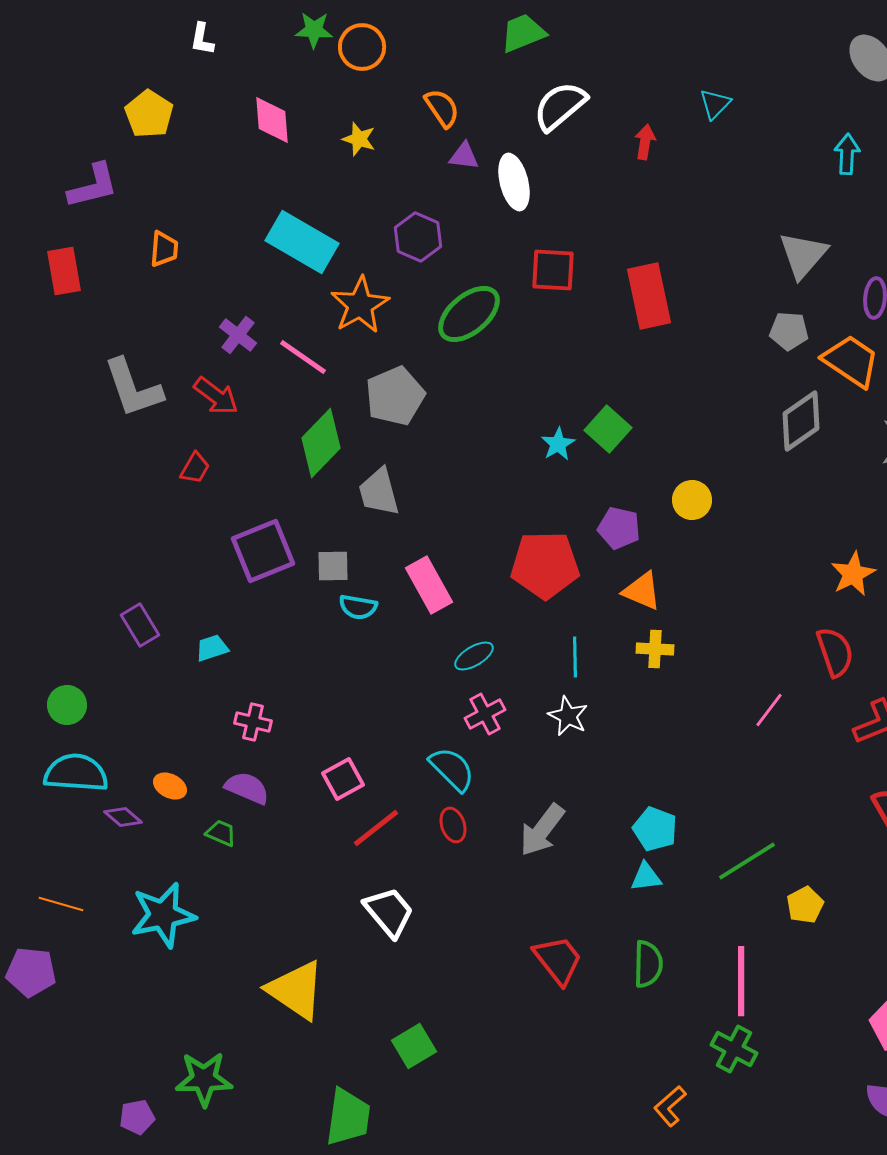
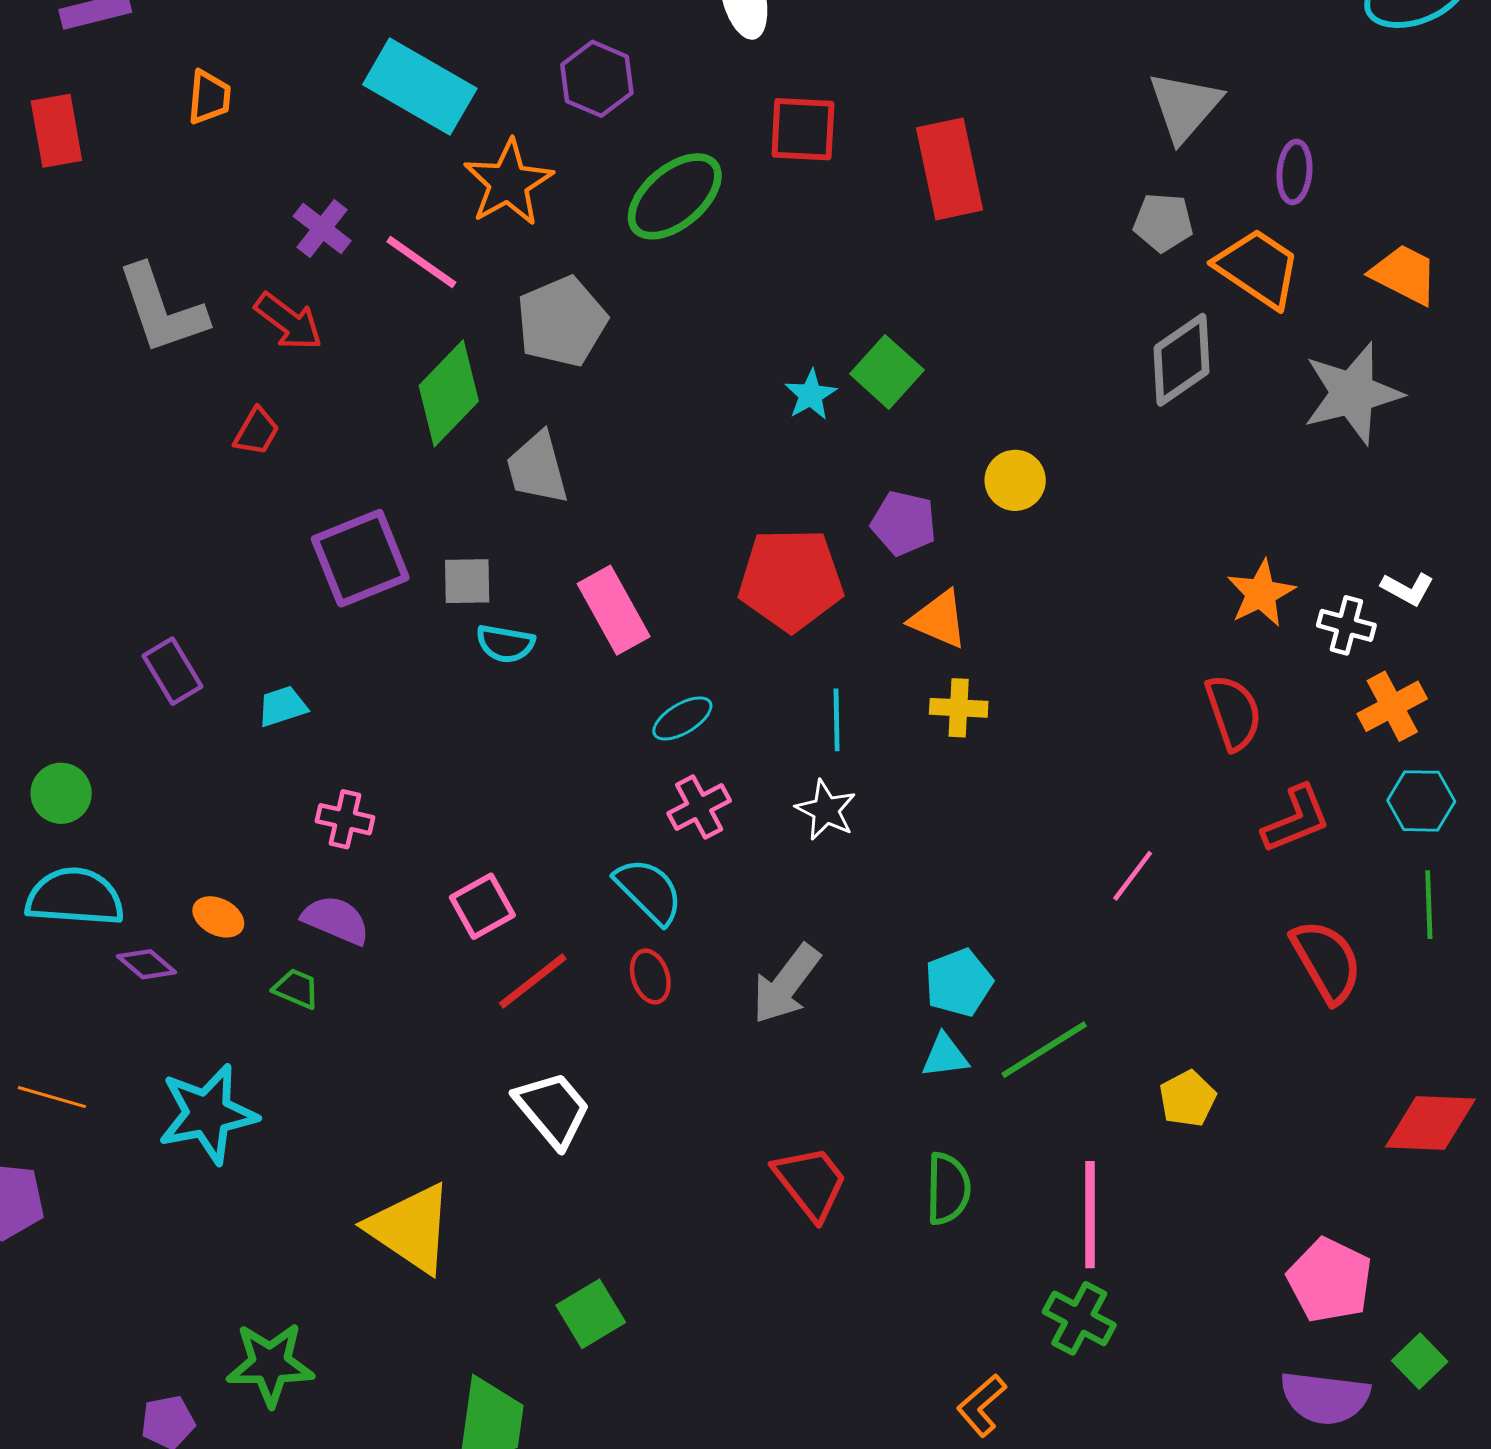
pink line: (769, 710) -> (1133, 876), moved
cyan pentagon: (655, 829) -> (959, 983), turned 30
green line: (747, 861) -> (1044, 1050), moved

